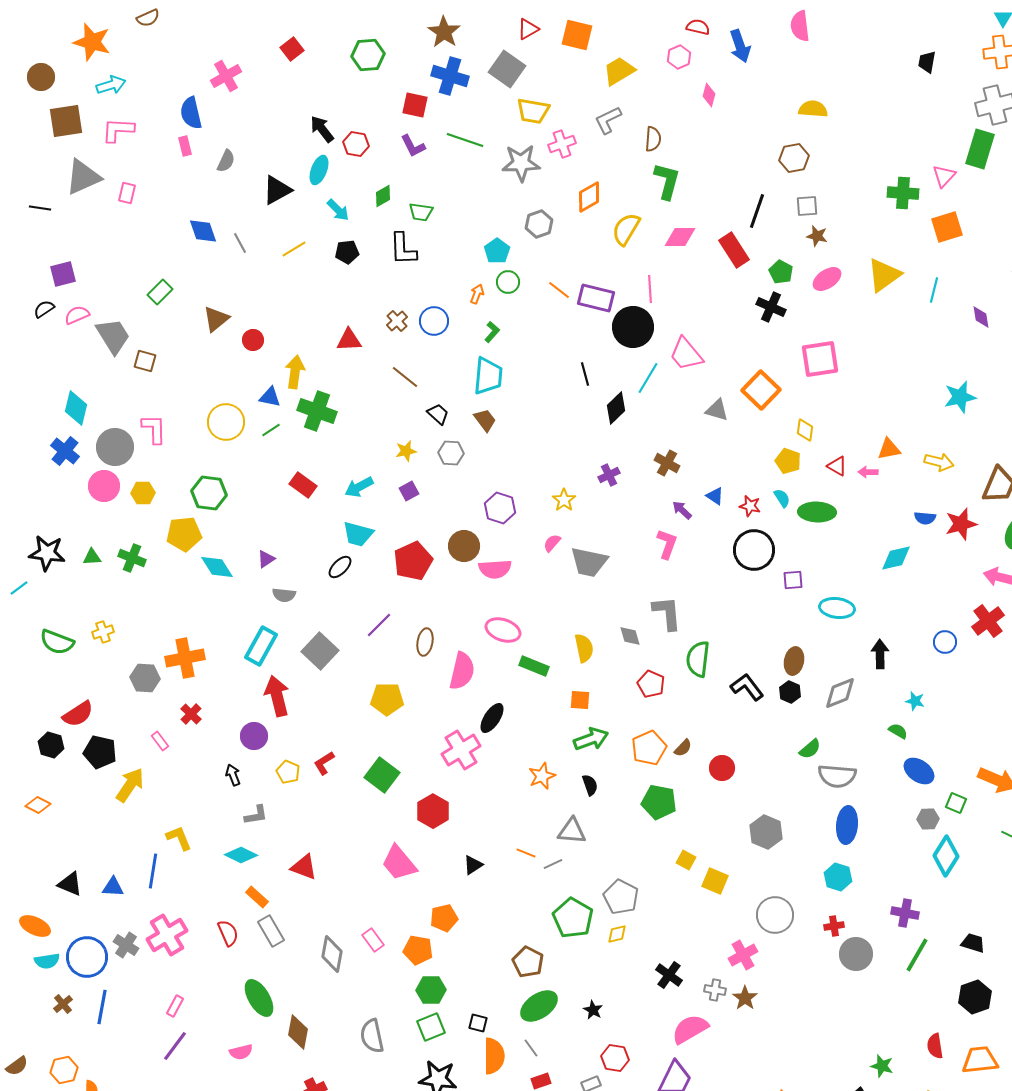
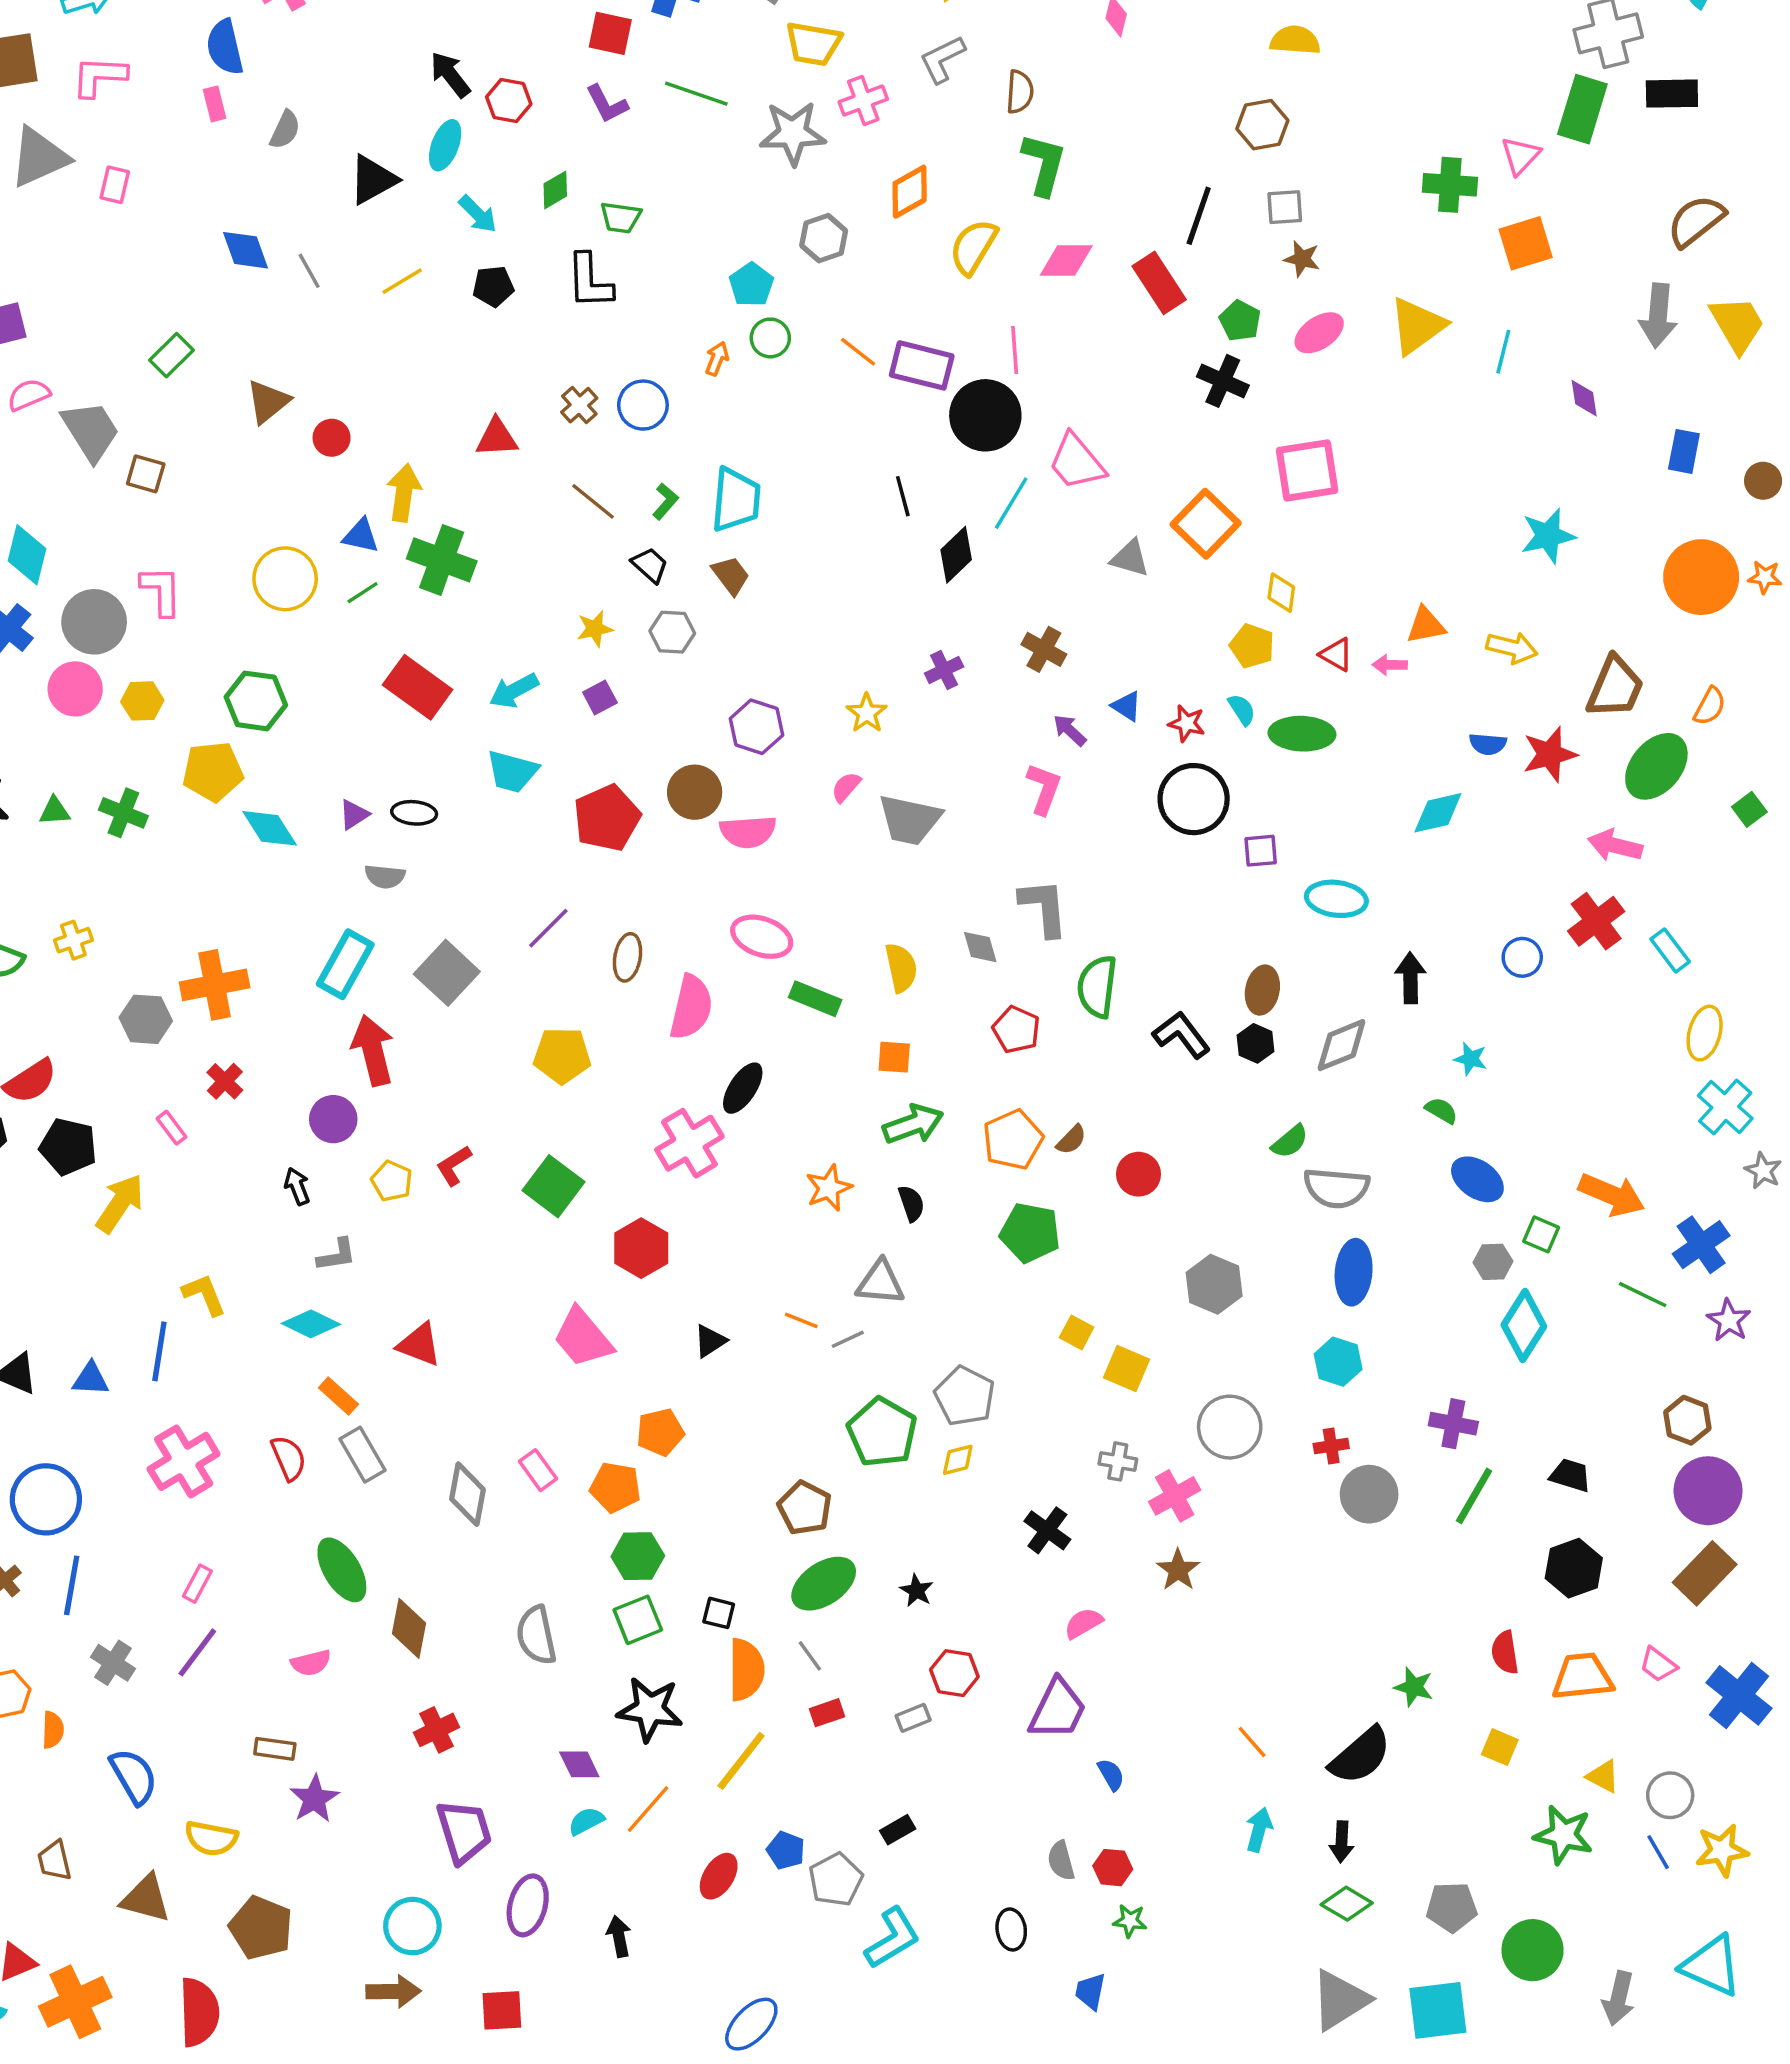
green L-shape: (492, 332) -> (665, 501), moved
red rectangle: (303, 485) -> (418, 687), size x1.4
black ellipse: (340, 567) -> (414, 813), moved, turned 50
gray cross: (126, 945) -> (113, 1663), moved
gray cross: (715, 990) -> (1118, 1461), moved
pink semicircle: (690, 1029) -> (1083, 1623), size x0.6

